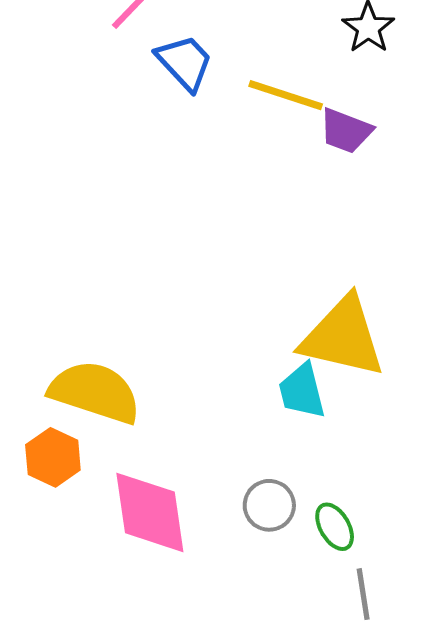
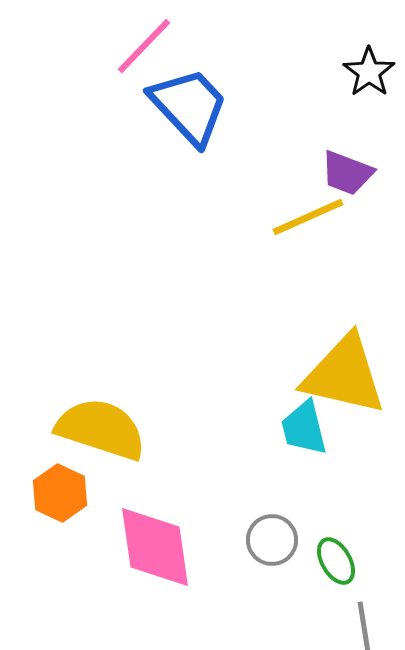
blue trapezoid: (185, 62) -> (189, 106), size x1.4
yellow line: (286, 95) -> (308, 217), moved, turned -42

